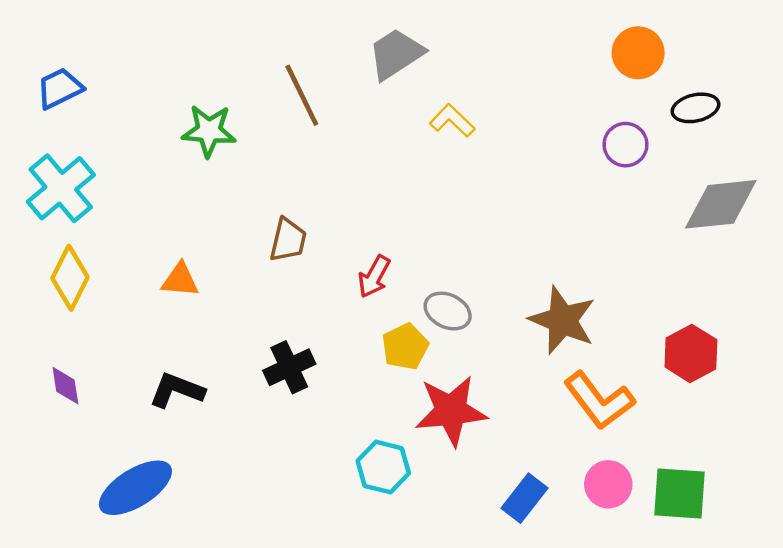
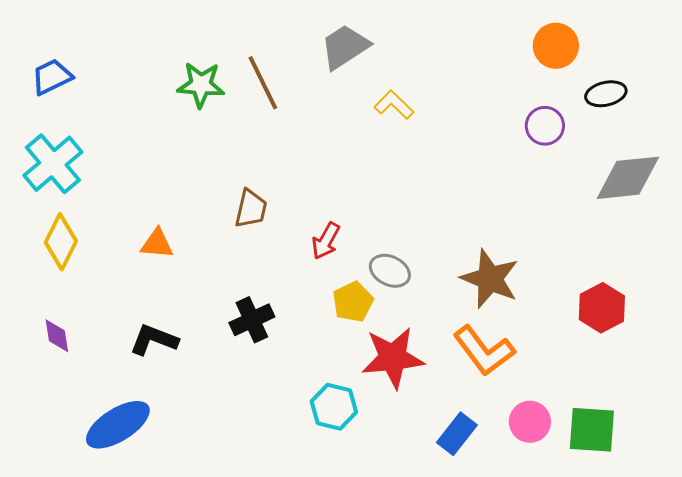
green star: (209, 131) -> (201, 85), moved
orange L-shape: (599, 401) -> (484, 351), moved

